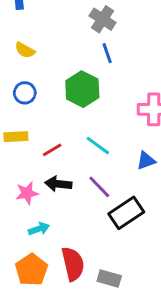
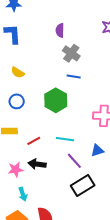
blue line: (107, 53) -> (74, 77), turned -64
cyan line: (98, 146) -> (65, 139), turned -30
purple line: (99, 187) -> (74, 161), moved
cyan arrow: (39, 229) -> (23, 194), turned 88

